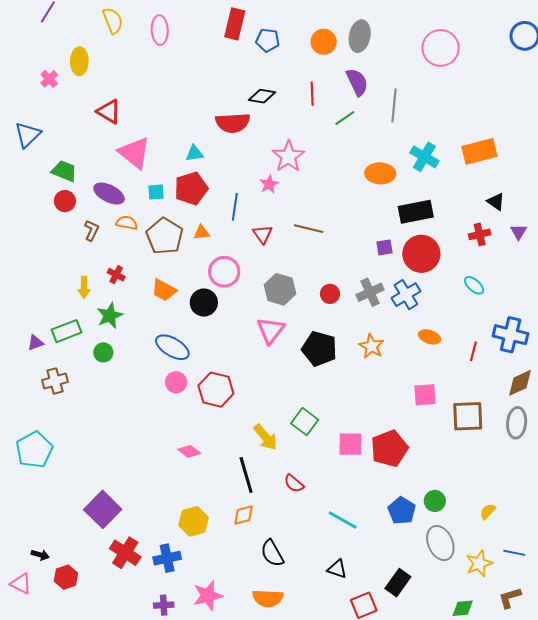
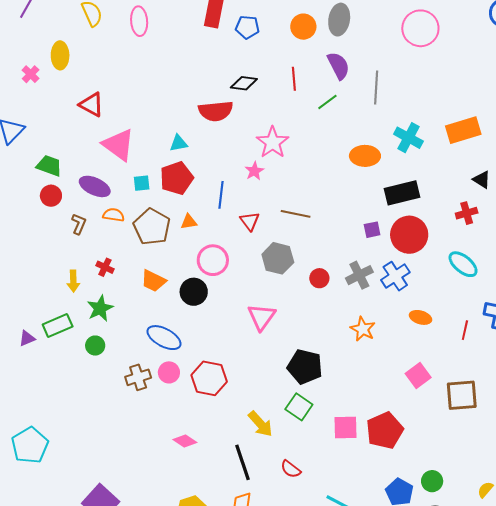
cyan ellipse: (474, 285) -> (463, 264), size x1.4
gray hexagon: (280, 289) -> (278, 258), moved
black pentagon: (319, 349) -> (305, 367), moved
brown cross: (55, 381) -> (138, 377), moved
pink square: (425, 395) -> (418, 375), turned -30

